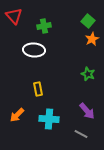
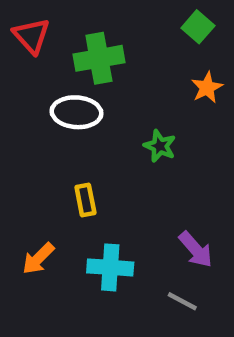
green square: (88, 21) -> (198, 27), moved
green cross: (44, 26) -> (99, 58), size x1.5
green star: (88, 74) -> (160, 146), moved

